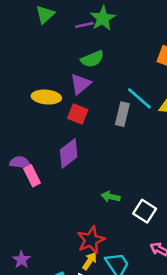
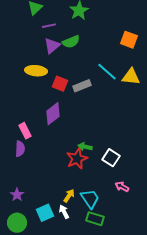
purple line: (84, 25) -> (49, 26), moved
purple triangle: (80, 84) -> (52, 46), moved
gray rectangle: (122, 114) -> (82, 86), moved, turned 54
purple semicircle: (20, 163) -> (20, 149), moved, turned 84
red star: (91, 240) -> (77, 159), moved

